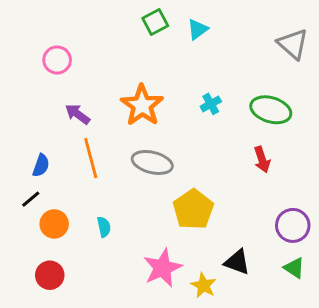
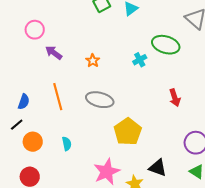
orange star: (142, 105) -> (93, 61), size x0.5
green ellipse: (271, 110) -> (166, 45), moved
purple arrow: (78, 114) -> (54, 53), moved

